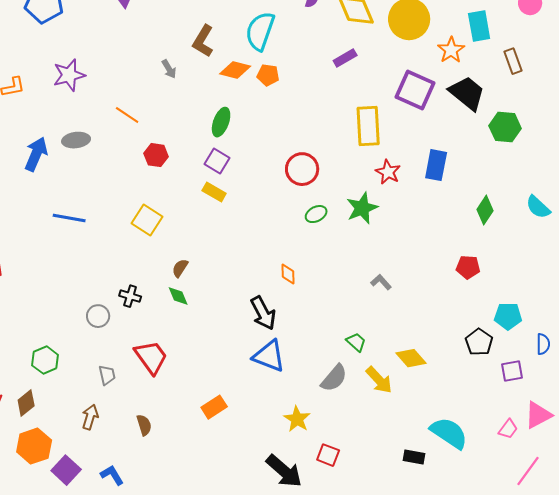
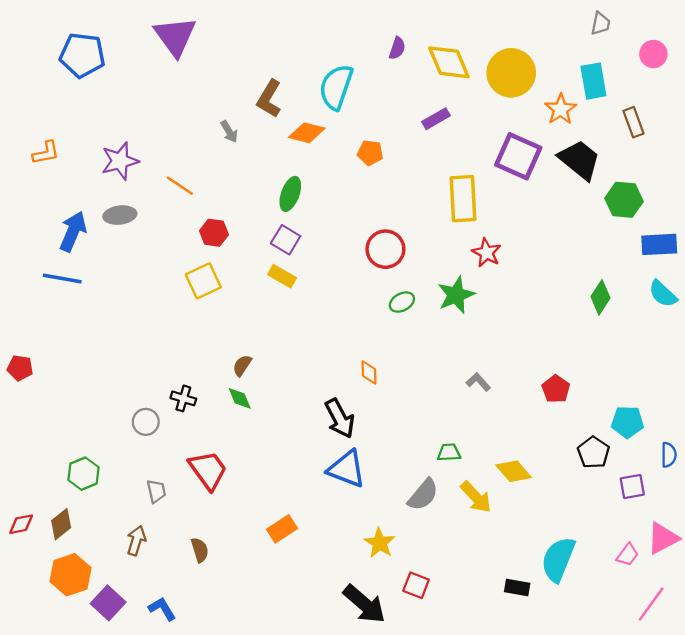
purple star: (69, 75) -> (120, 161), moved
orange pentagon: (268, 75) -> (370, 153), moved
blue rectangle: (436, 165) -> (659, 244), moved, turned 76
blue line: (69, 218) -> (62, 279), moved
yellow square: (147, 220) -> (203, 281), moved, turned 32
red pentagon: (468, 267) -> (556, 389), moved, turned 30
green trapezoid: (356, 342) -> (449, 452), turned -45
cyan semicircle: (449, 433) -> (558, 559), turned -102

